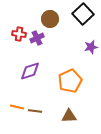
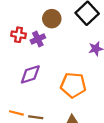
orange pentagon: (70, 81) -> (73, 85), turned 30

